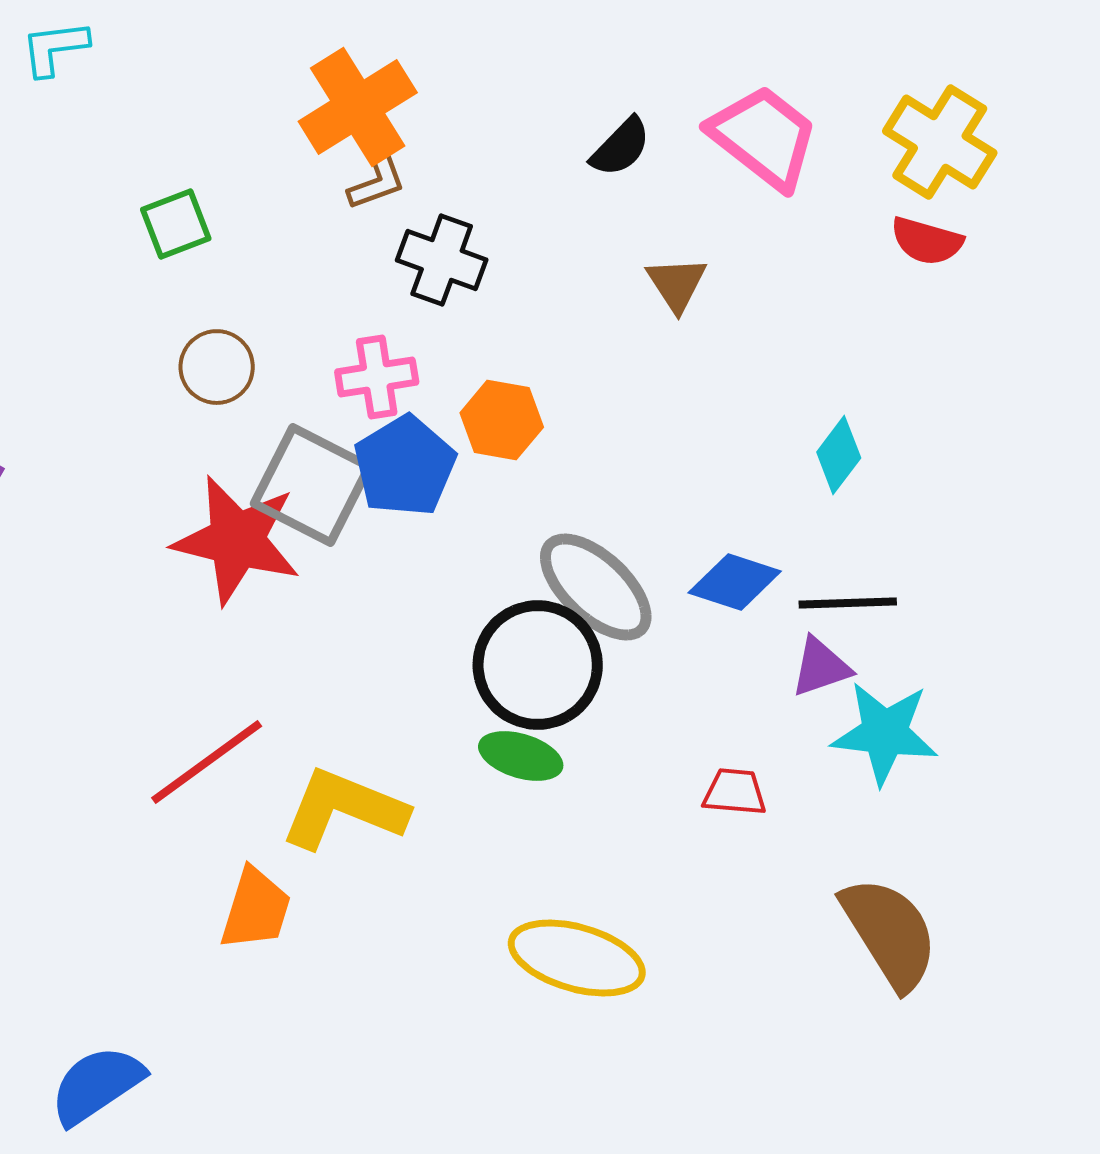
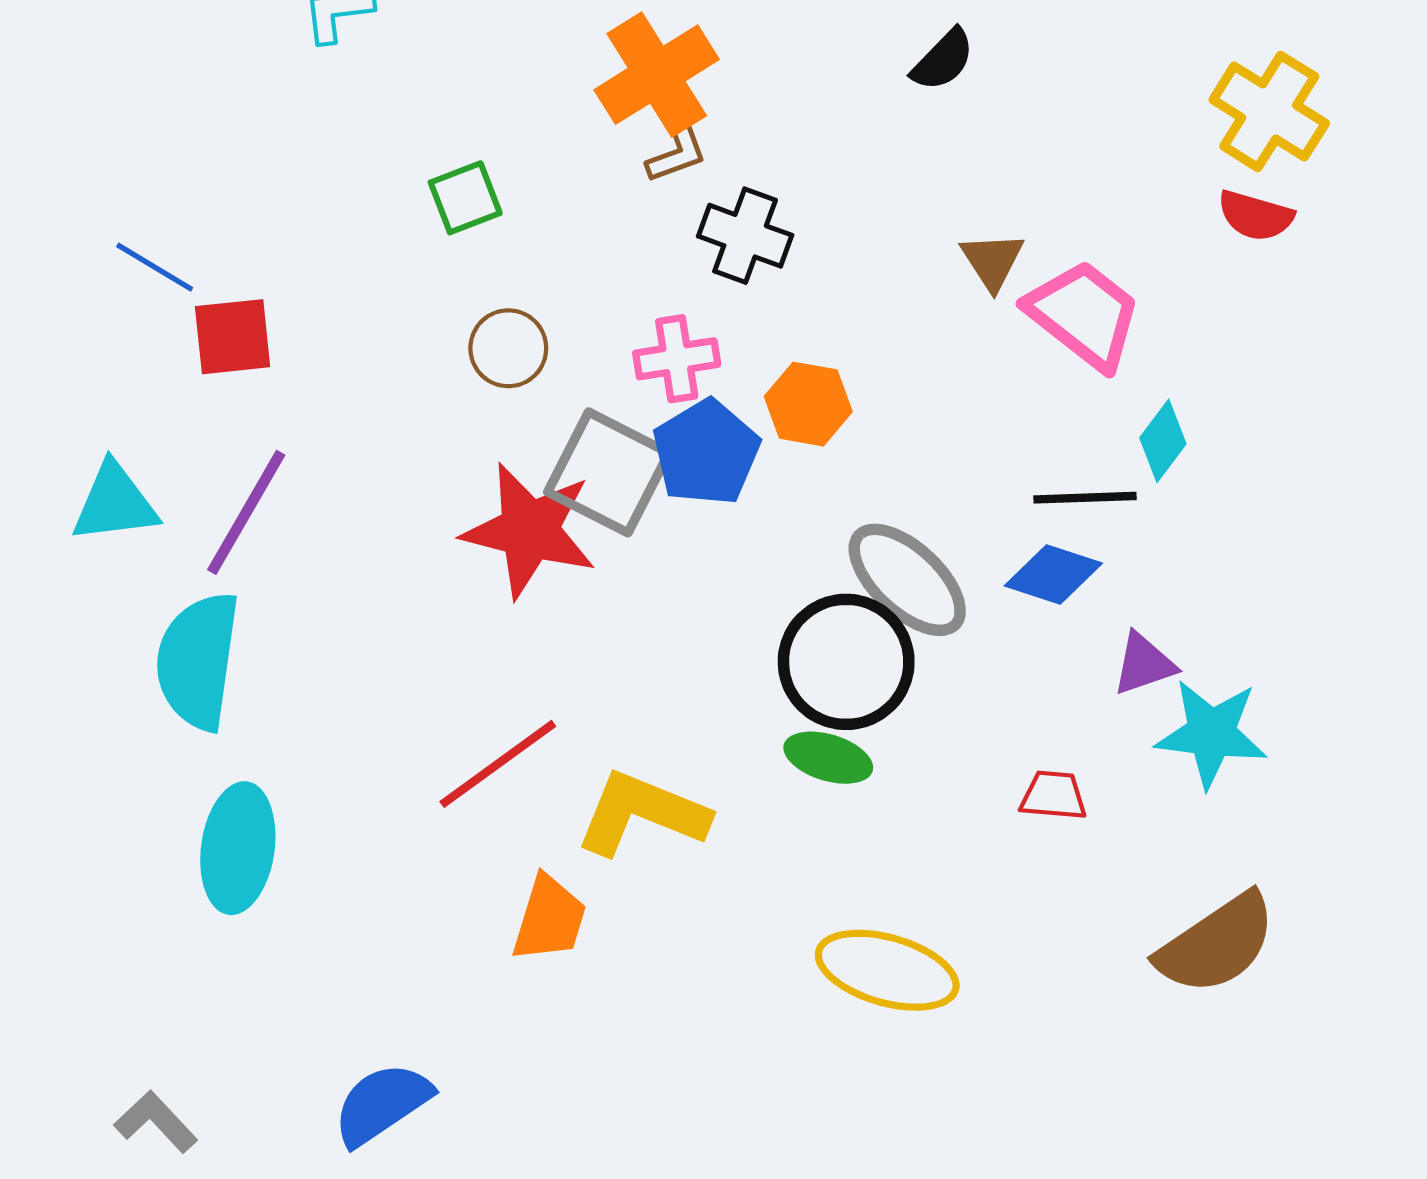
pink trapezoid: (764, 137) -> (1084, 315), moved
black semicircle: (621, 147) -> (943, 60), moved
black line: (848, 603) -> (1085, 498), moved
brown semicircle: (890, 933) -> (1217, 944), turned 88

